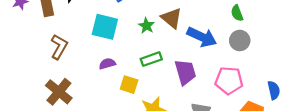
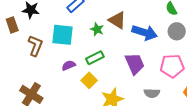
brown L-shape: (59, 47) -> (35, 46), moved
green rectangle: (151, 59) -> (95, 58), moved
yellow square: (129, 85) -> (89, 80), turned 35

